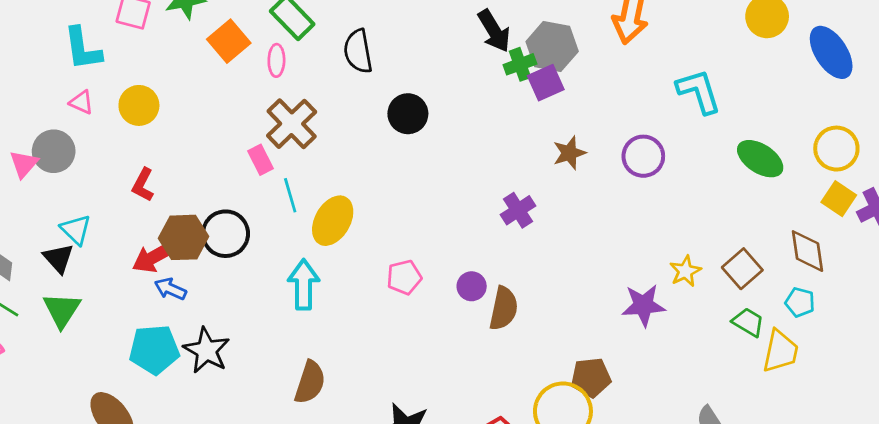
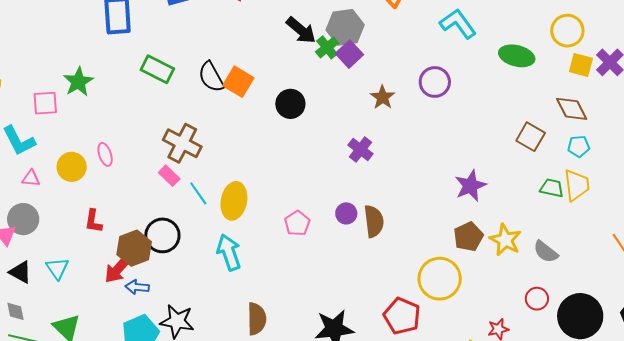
orange square: (229, 41) -> (238, 82), moved
pink ellipse: (276, 60) -> (105, 154), moved
black circle: (408, 114) -> (290, 104), moved
cyan triangle: (76, 230) -> (57, 268), turned 30
black triangle: (58, 258) -> (20, 272), moved
yellow star: (685, 271) -> (505, 240), moved, size x1.4
green trapezoid: (748, 322) -> (552, 188), moved
brown pentagon: (591, 377) -> (468, 237), moved

